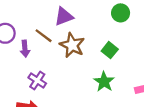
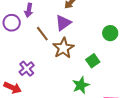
purple triangle: (64, 16) -> (63, 23), turned -30
purple arrow: (25, 49) -> (29, 10), moved

